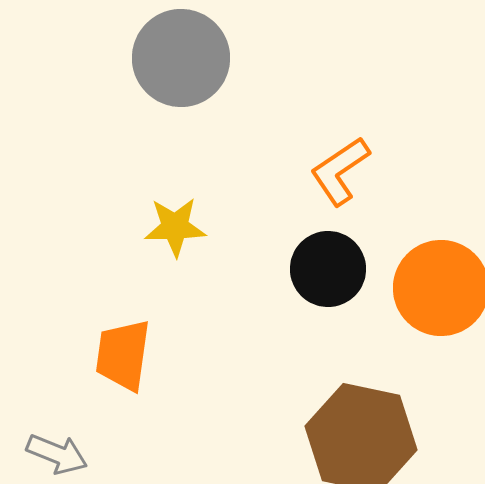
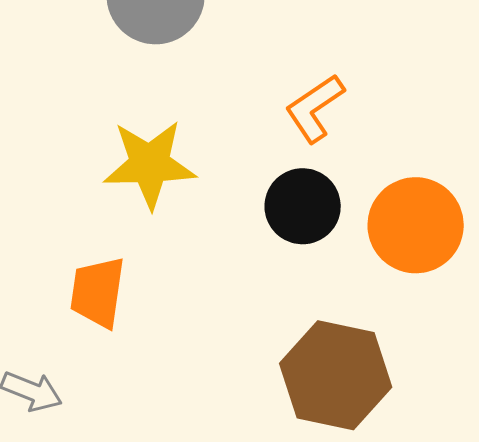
yellow star: (175, 227) -> (150, 164), size x1.5

